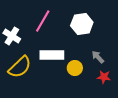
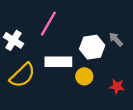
white hexagon: (82, 24) -> (92, 47), moved
gray arrow: (98, 57) -> (116, 39), moved

